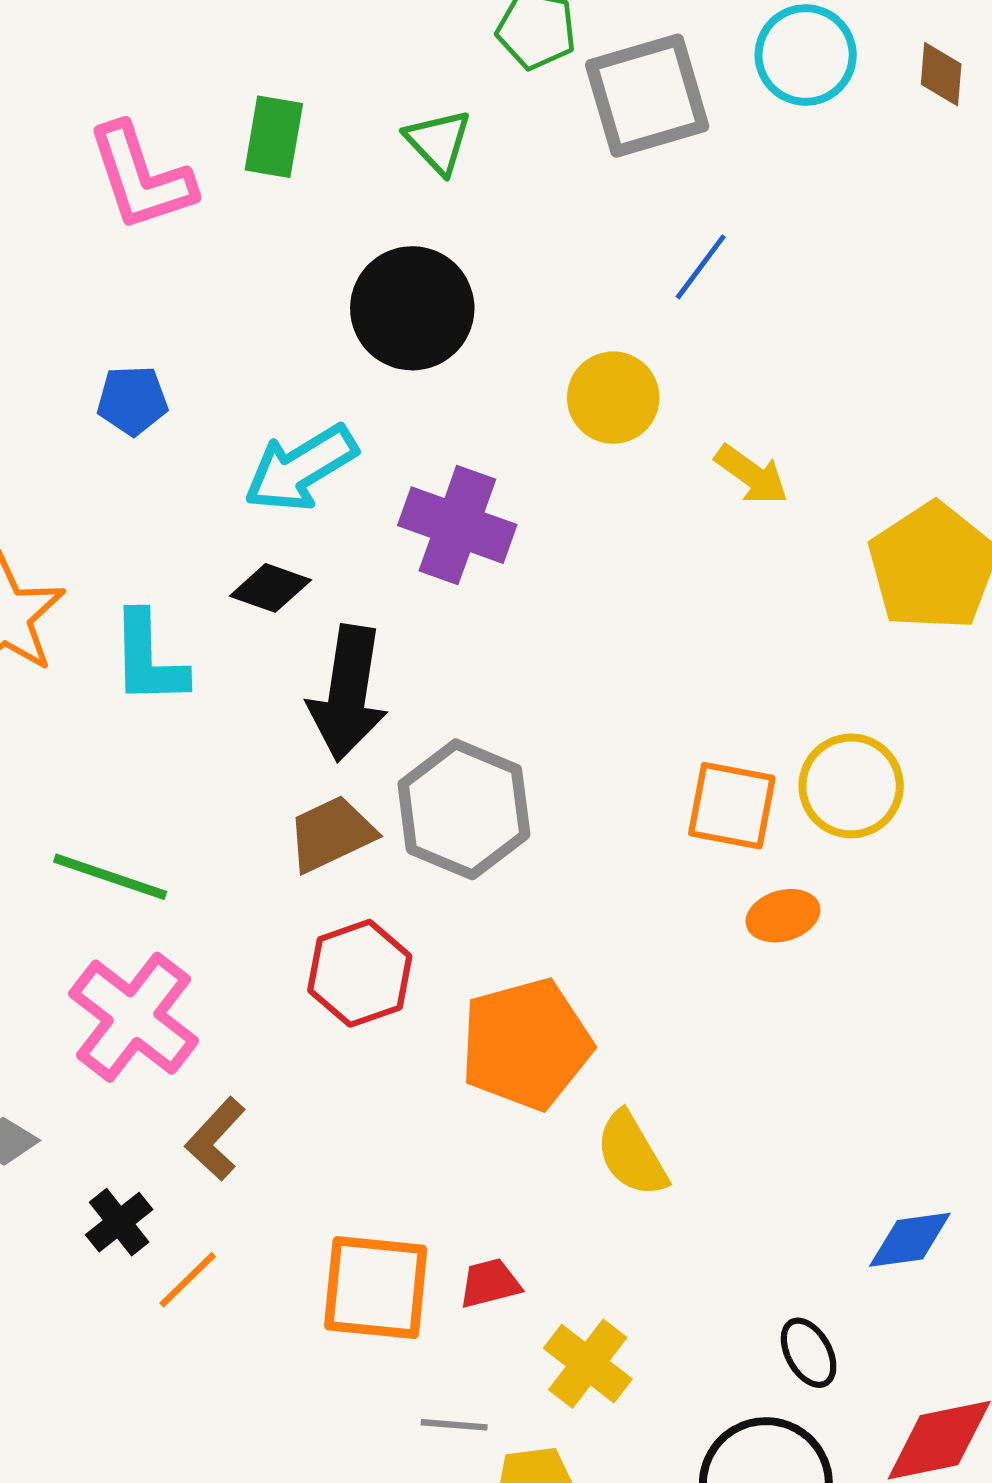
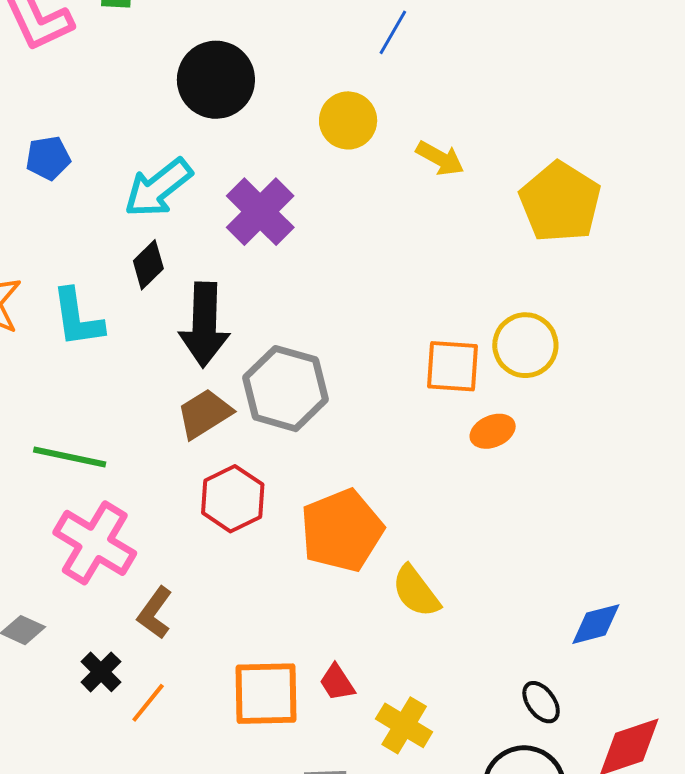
purple cross: (457, 525) -> (260, 212), turned 32
black diamond: (270, 588) -> (148, 265), turned -57
red trapezoid: (490, 1283) -> (337, 683), turned -102

